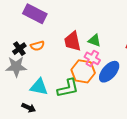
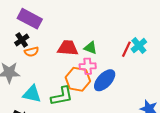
red trapezoid: (73, 41) -> (68, 48), turned 105
black cross: (19, 49) -> (22, 40), moved
pink cross: (92, 58) -> (88, 66), turned -35

